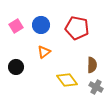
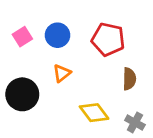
brown semicircle: (92, 65) -> (129, 79), moved
black circle: (16, 67) -> (22, 94), size x1.5

